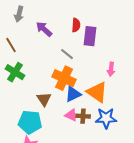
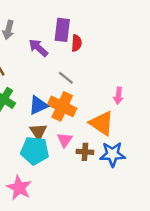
purple rectangle: (90, 36) -> (62, 30), moved
blue triangle: (73, 94) -> (38, 105), moved
pink triangle: (71, 115) -> (65, 140), moved, turned 40
cyan pentagon: (30, 122) -> (35, 151), moved

